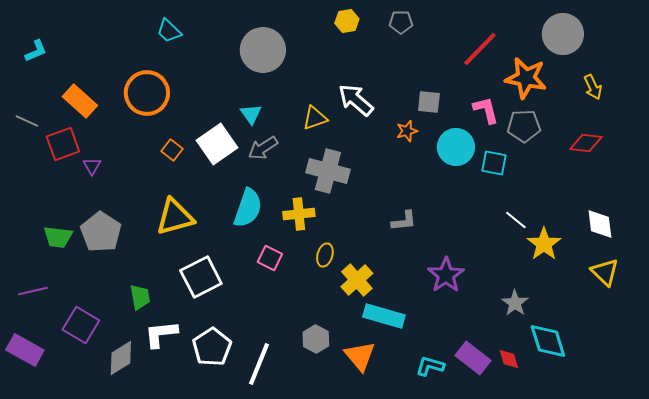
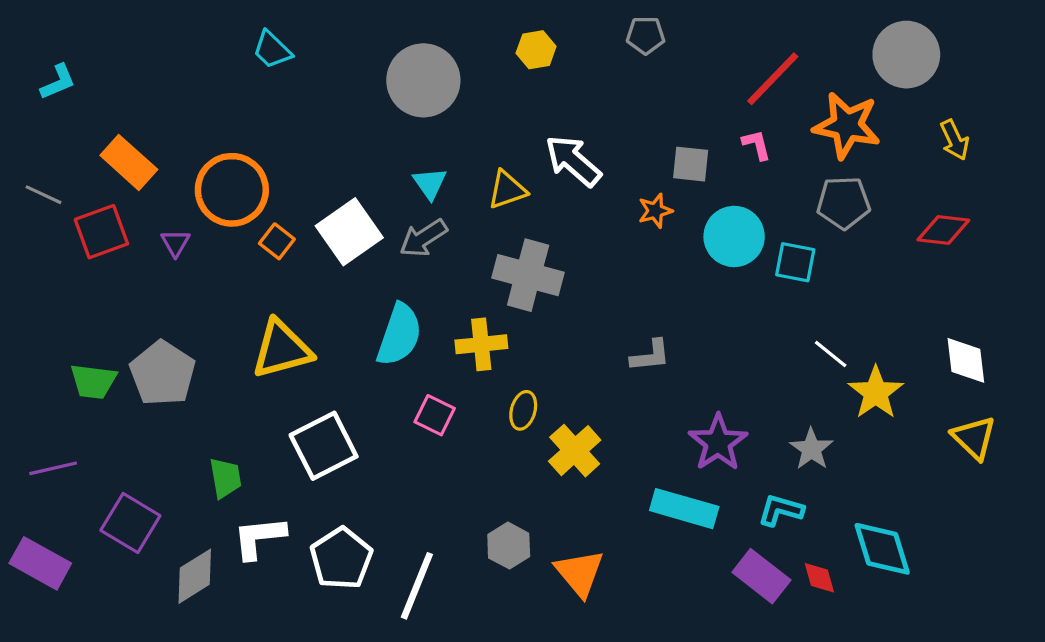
yellow hexagon: (347, 21) -> (536, 50), moved
orange circle: (147, 93) -> (232, 190), moved
pink L-shape: (486, 110) -> (757, 145), moved, size x0.7
cyan triangle: (251, 114) -> (430, 183), moved
purple triangle: (92, 166) -> (175, 243), moved
gray star: (515, 303) -> (811, 449), moved
cyan rectangle: (384, 316) -> (684, 509), moved
cyan L-shape: (430, 366) -> (781, 510), moved

